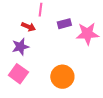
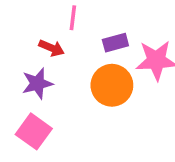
orange circle: (62, 77) -> (112, 85), moved

